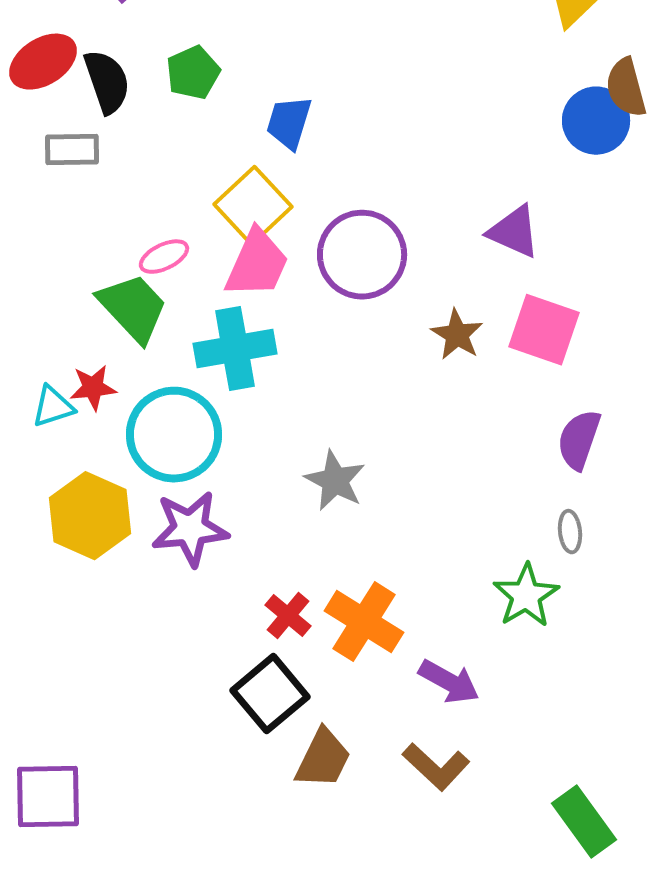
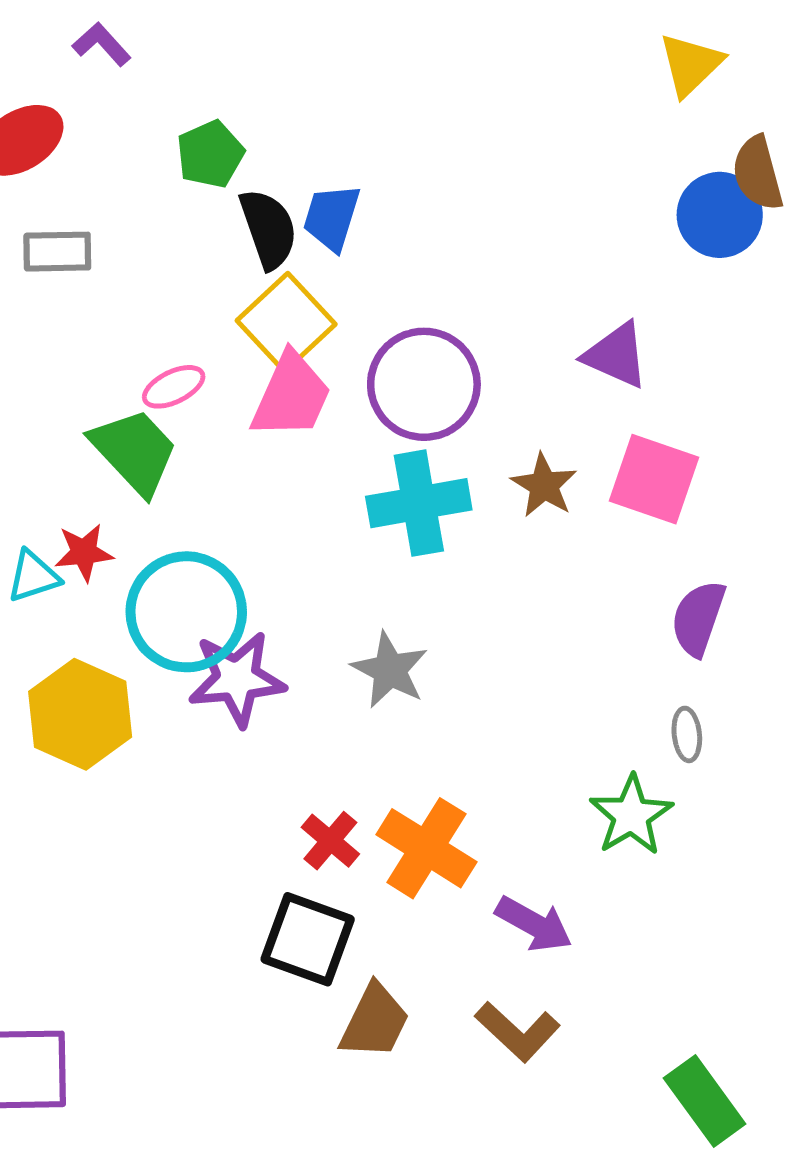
black semicircle: (107, 82) -> (268, 229), moved
cyan cross: (235, 349) -> (419, 503), moved
purple star: (190, 529) -> (237, 679), moved
black square: (270, 694) -> (308, 939), turned -30

